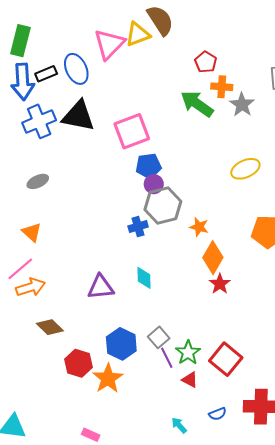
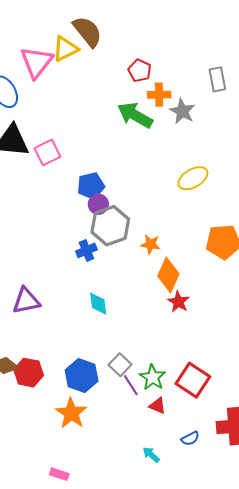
pink square: (132, 131) -> (47, 152), moved, size x0.7
purple triangle: (101, 287) -> (26, 301), moved
red hexagon: (78, 363) -> (29, 373), moved

